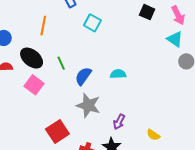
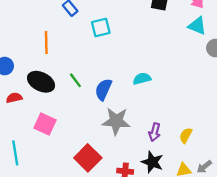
cyan square: (92, 23) -> (101, 28), turned -30
pink square: (34, 85) -> (45, 124), moved
yellow semicircle: (153, 135) -> (186, 135), moved, turned 96

